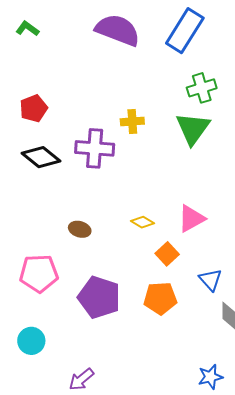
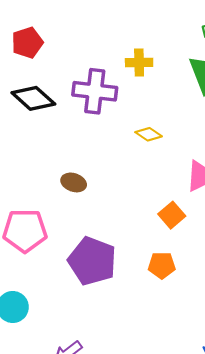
yellow diamond: (142, 222) -> (149, 134), moved
orange pentagon: (160, 298) -> (162, 265), size x0.7

